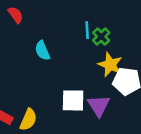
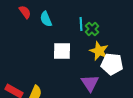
cyan semicircle: (42, 51) -> (46, 19), moved
white square: (73, 100) -> (62, 51), moved

